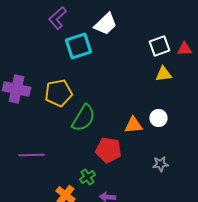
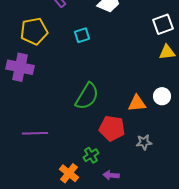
cyan square: (78, 46) -> (82, 35), moved, size x0.6
yellow pentagon: (58, 93) -> (34, 31), moved
gray star: (160, 164) -> (144, 142), moved

